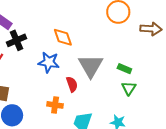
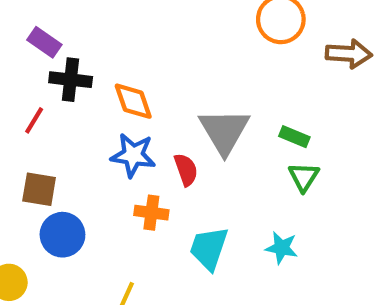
orange diamond: (63, 37) -> (133, 101), moved
black cross: (16, 40) -> (71, 80), turned 30
blue star: (49, 62) -> (133, 155), moved

